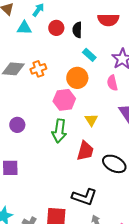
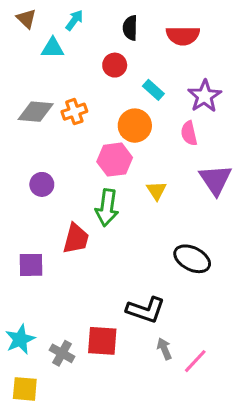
red circle: (56, 28) -> (115, 65), moved
black semicircle: (77, 30) -> (130, 28), moved
purple circle: (17, 125) -> (42, 184), moved
red trapezoid: (85, 151) -> (76, 239), moved

